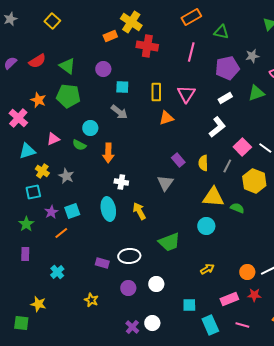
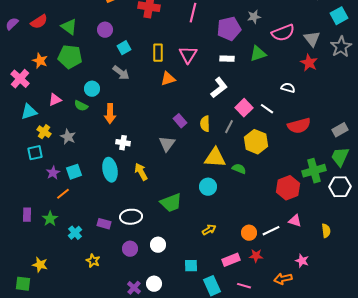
cyan square: (122, 87) -> (124, 48), turned -32
white rectangle: (225, 98) -> (227, 59), turned 32
green star: (26, 224) -> (50, 219), moved
cyan cross: (57, 272) -> (75, 233), moved

